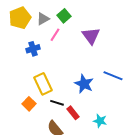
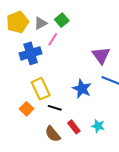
purple triangle: (91, 36) -> (101, 55), moved
blue cross: (33, 49) -> (31, 53), size x1.5
red rectangle: (73, 113) -> (74, 127), moved

